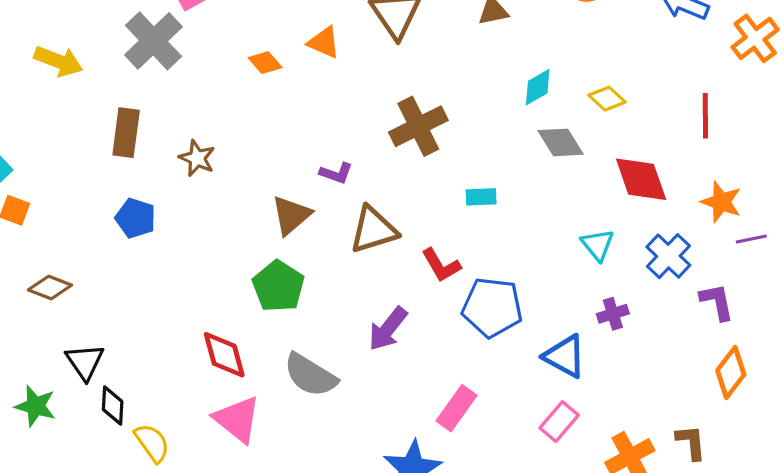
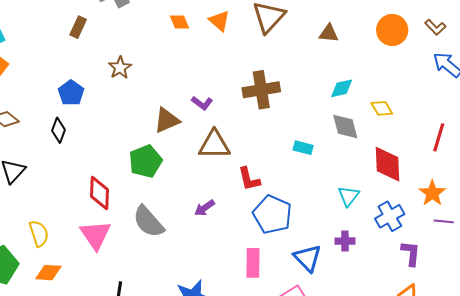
brown rectangle: (126, 133) -> (78, 27), moved, size x0.7
cyan rectangle: (481, 197) -> (303, 148), moved
purple arrow: (388, 329) -> (205, 208), size x0.7
black diamond: (113, 405) -> (59, 130), moved
pink rectangle: (456, 408) -> (253, 263), moved, turned -52

